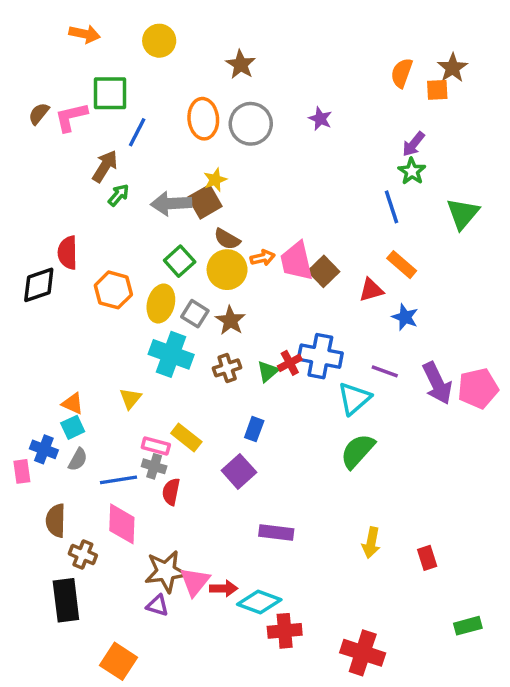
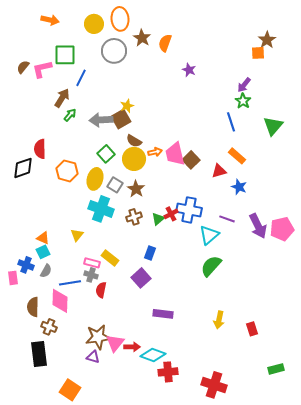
orange semicircle: (402, 73) -> (165, 43), moved
orange ellipse: (203, 119) -> (120, 19), moved
gray circle: (251, 124) -> (114, 51), moved
pink diamond: (122, 524) -> (60, 301), moved

